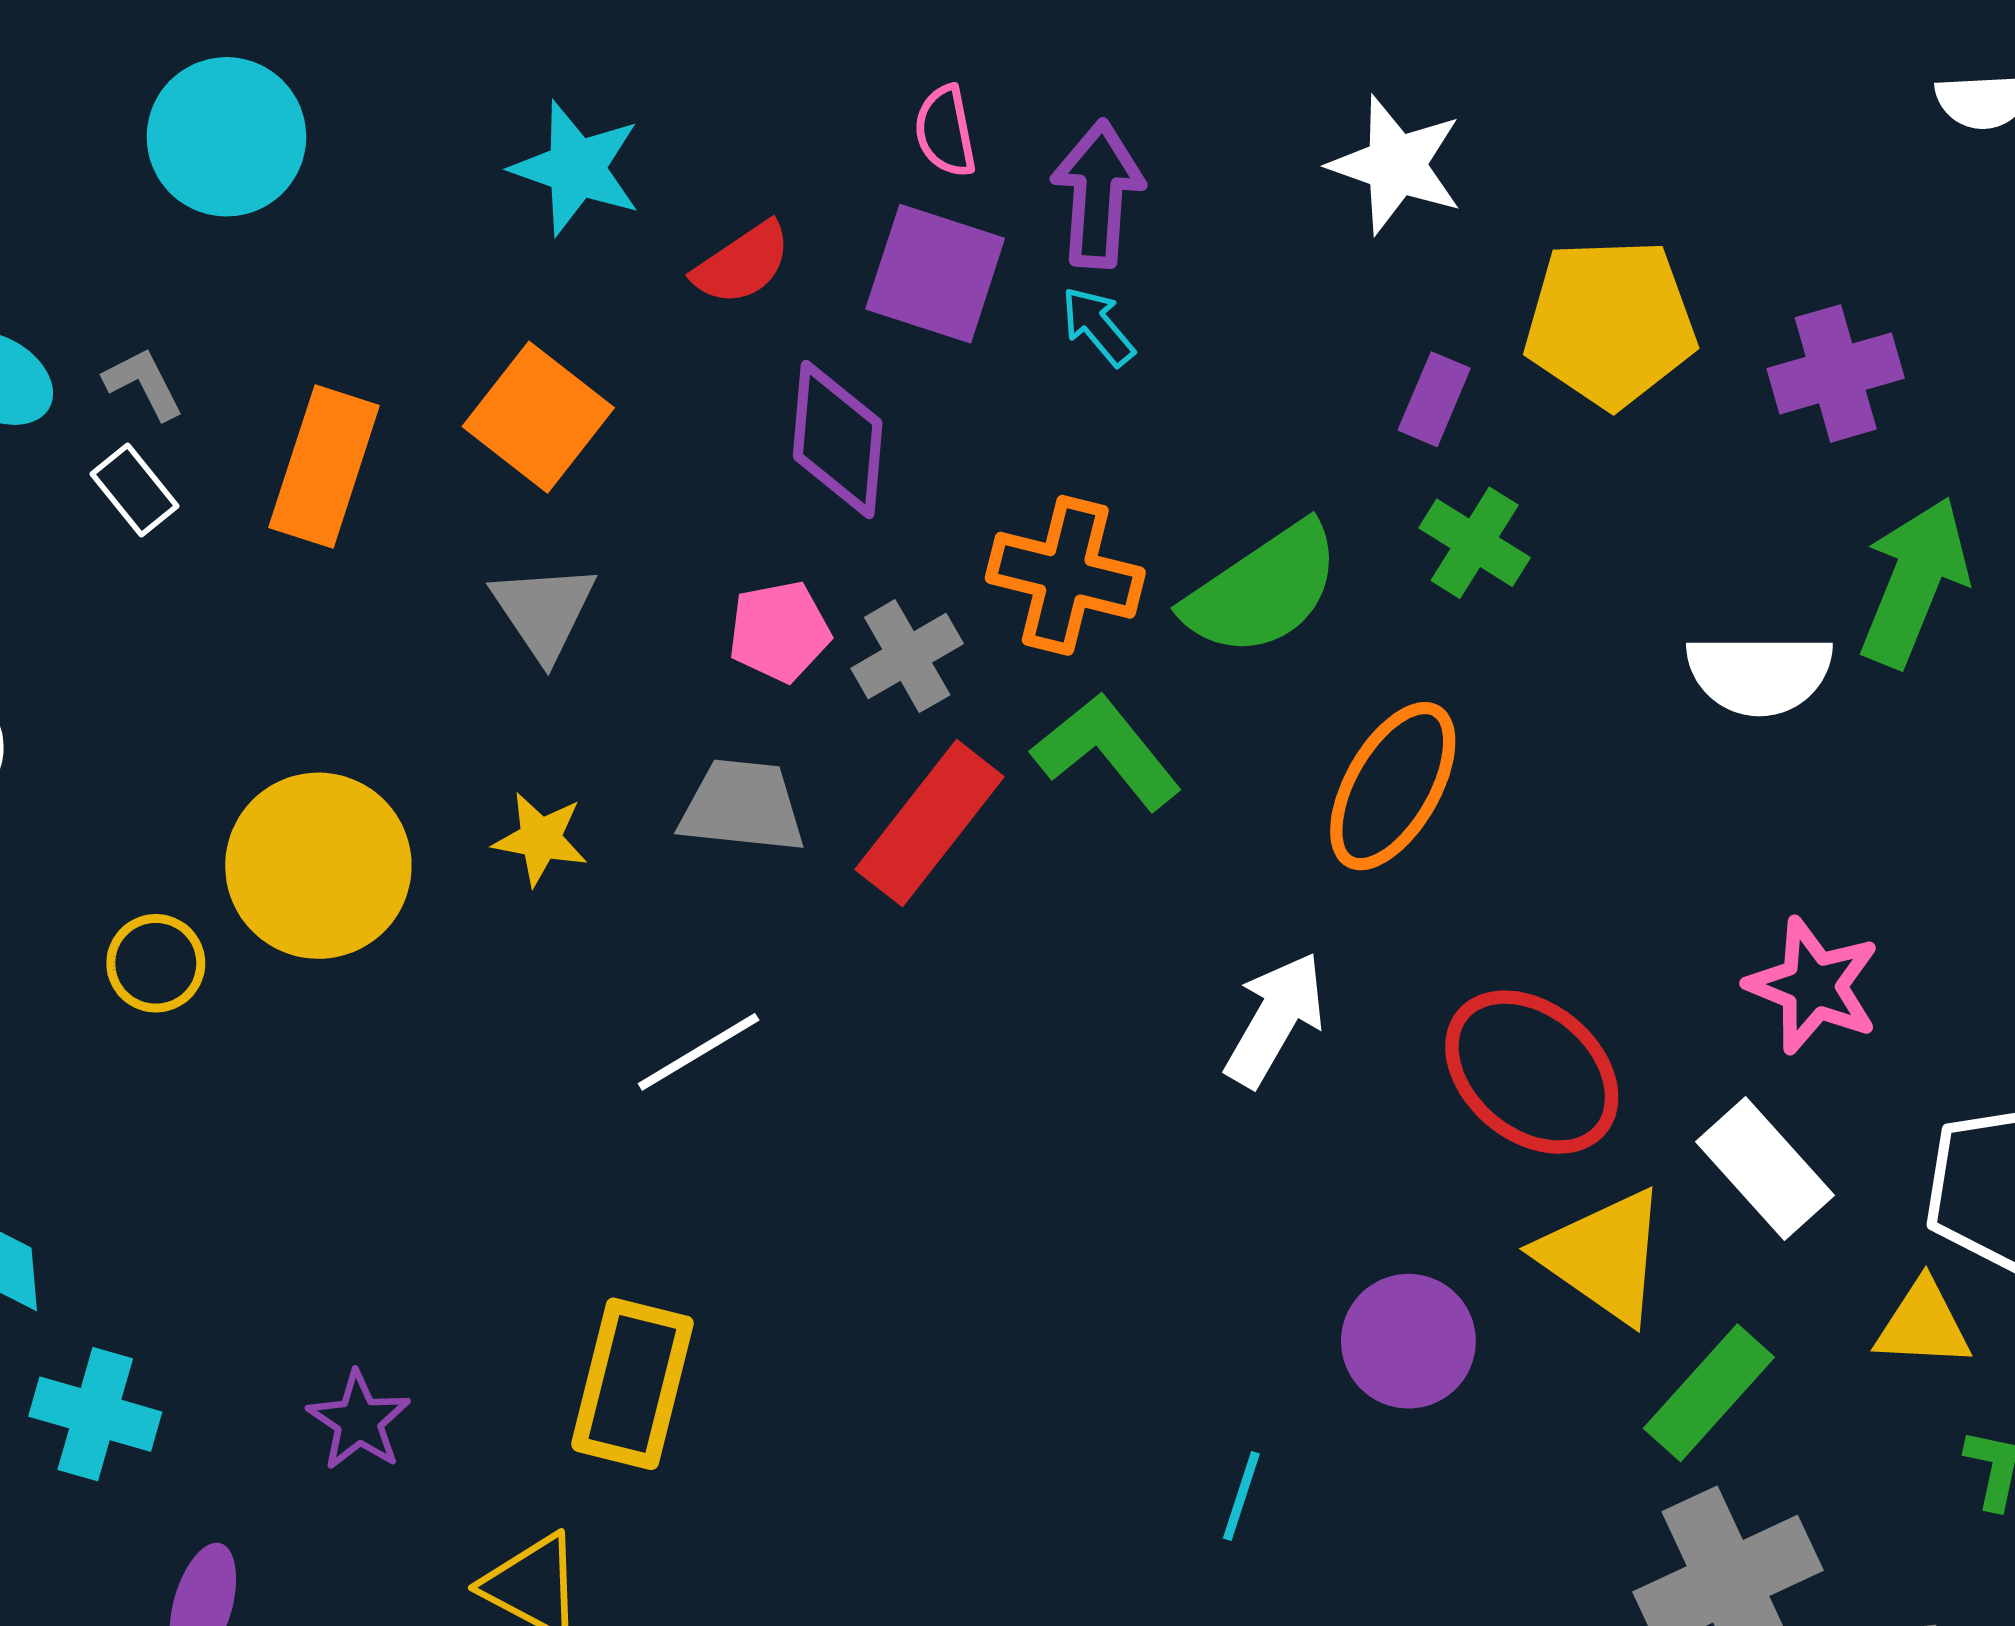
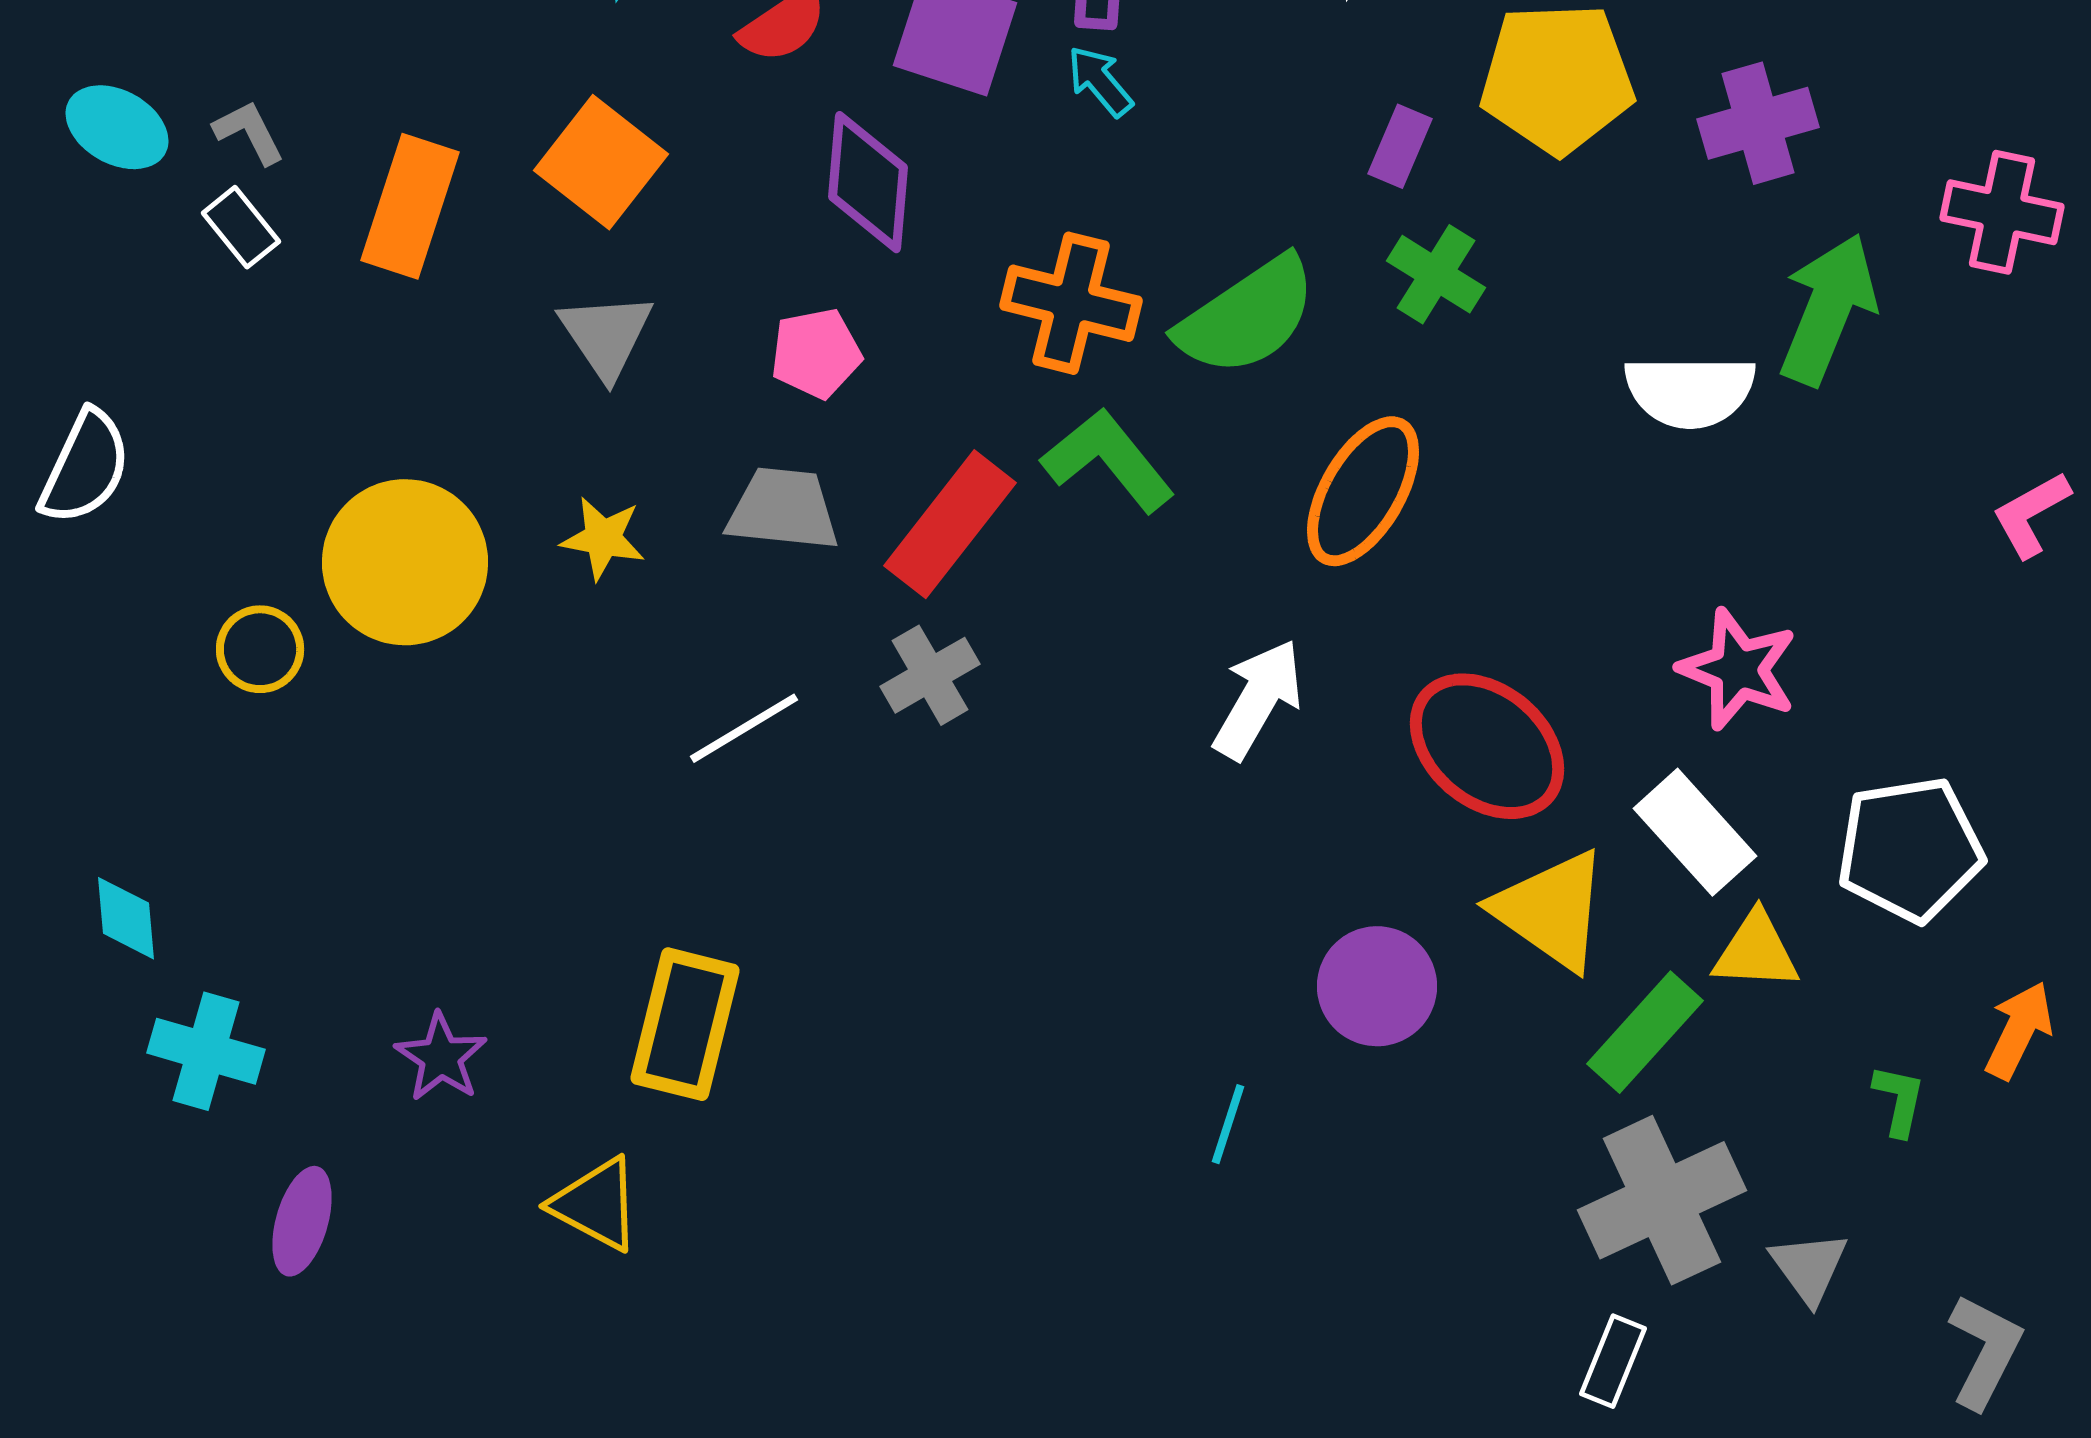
gray cross: (907, 656) -> (930, 675), moved
yellow triangle: (1923, 1324) -> (1756, 951), moved

